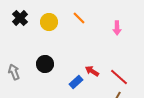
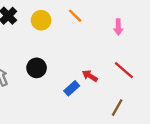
red line: (119, 77) -> (124, 70), moved

